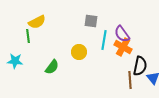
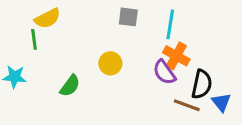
purple semicircle: (122, 34) -> (164, 72), moved
cyan line: (104, 40) -> (170, 24), moved
brown line: (130, 80) -> (187, 105), turned -66

